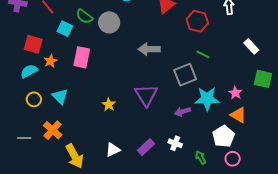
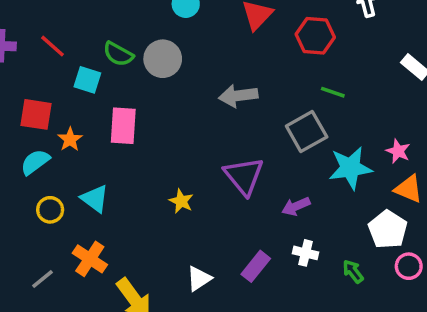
purple arrow: (182, 112) -> (296, 206), moved
gray line: (24, 138) -> (42, 279), turned -32

